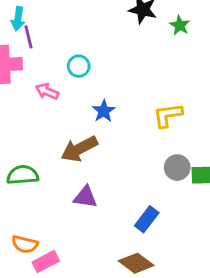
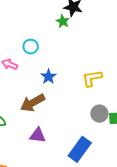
green star: (180, 25) -> (63, 21), moved
blue rectangle: (147, 219) -> (80, 149), size x1.4

